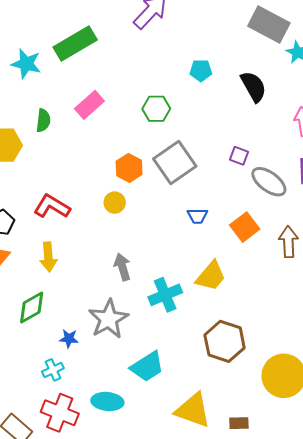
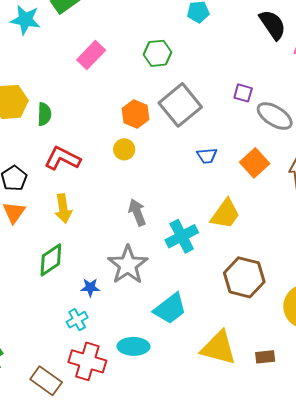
black semicircle: (253, 87) -> (273, 25), moved
green semicircle: (43, 120) -> (44, 114), moved

